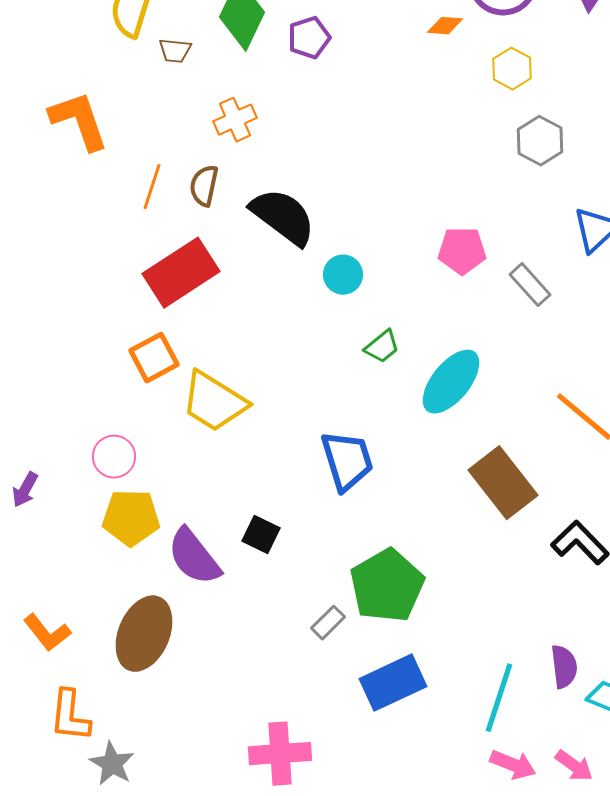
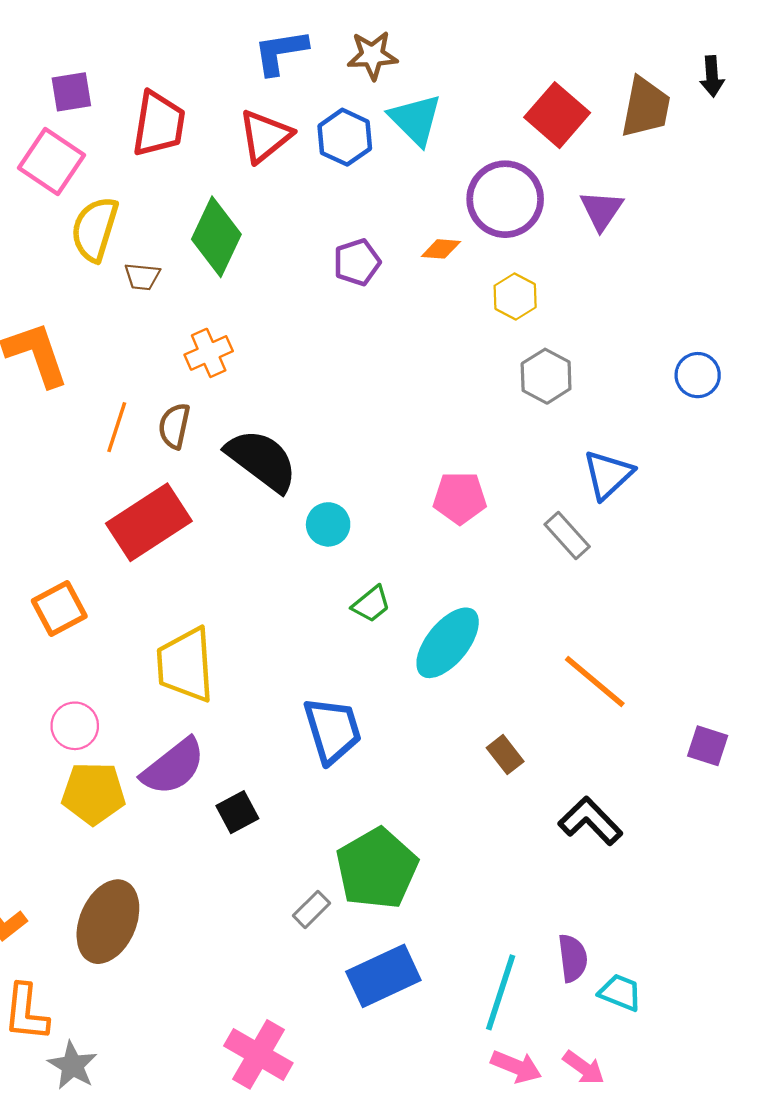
purple pentagon: (309, 38) -> (357, 262), moved
gray rectangle: (530, 285) -> (567, 535), moved
orange square: (154, 358) -> (59, 609), moved
yellow trapezoid: (214, 402) -> (185, 665), turned 54
brown rectangle: (503, 483) -> (505, 755), size x0.5
black square: (261, 535) -> (237, 812), turned 36
purple semicircle: (194, 557) -> (173, 767), moved, turned -90
pink cross: (280, 754) -> (258, 1054), turned 34

